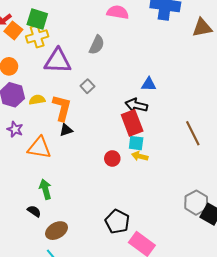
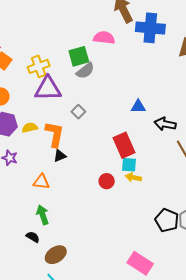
green square: (37, 19) -> (79, 56), moved, turned -30
yellow cross: (37, 36) -> (39, 66), moved
gray semicircle: (97, 45) -> (85, 71), turned 30
black arrow: (136, 105) -> (165, 124), moved
orange triangle: (39, 148) -> (41, 182), moved, size x0.7
black pentagon: (117, 222) -> (167, 220), moved

